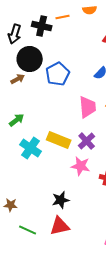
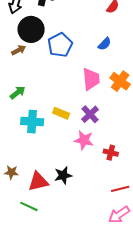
yellow rectangle: (59, 140) -> (61, 113), size x0.7
cyan cross: (31, 148) -> (32, 122), turned -30
brown star: (11, 205) -> (11, 172), moved
red triangle: (60, 226) -> (38, 182), moved

